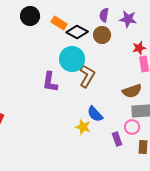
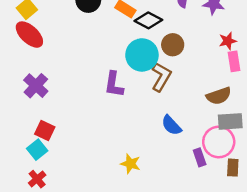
brown circle: (102, 35) -> (173, 45), moved
yellow star: (83, 127) -> (130, 164), moved
pink circle: (132, 127) -> (219, 142), size x1.6

